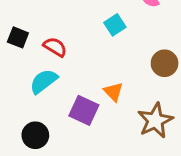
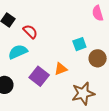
cyan square: (115, 25) -> (79, 44), moved
orange triangle: (113, 92) -> (61, 69), turned 40

